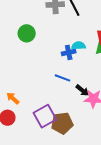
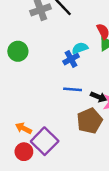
purple square: (45, 116) -> (45, 141), moved
brown pentagon: (62, 123) -> (90, 121), moved

